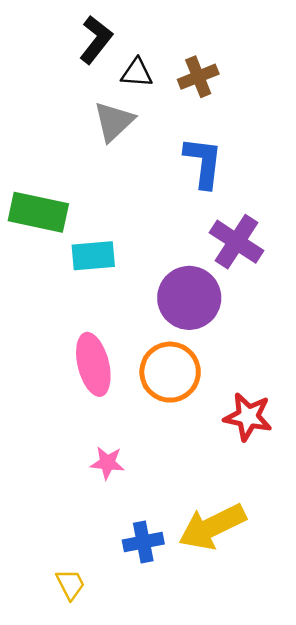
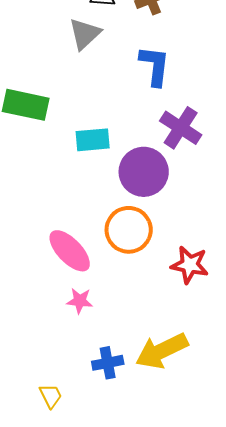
cyan rectangle: (93, 256) -> (93, 140), moved
pink ellipse: (93, 364) -> (70, 251), moved, turned -30

